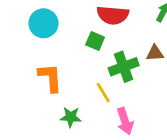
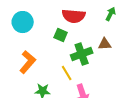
orange L-shape: (50, 78) -> (28, 62), turned 45

